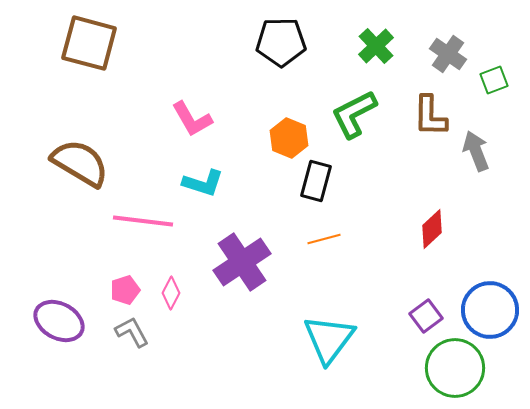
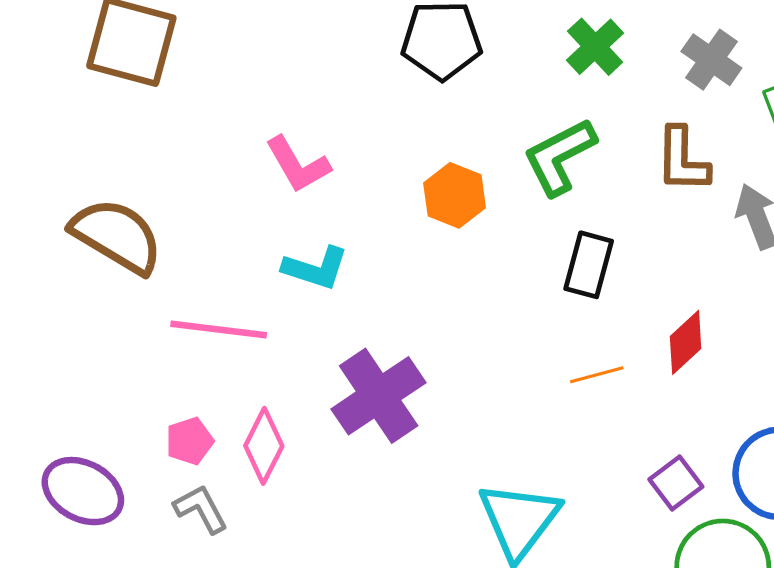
black rectangle: (316, 181) -> (589, 265), moved
orange line: (324, 239) -> (597, 375), moved
pink diamond: (171, 293) -> (264, 446), size x1.4

